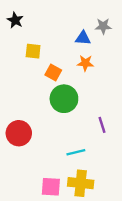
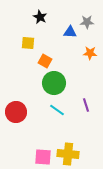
black star: (15, 20) -> (40, 17), moved
orange star: (85, 63) -> (90, 53), moved
cyan line: (76, 152) -> (57, 110), moved, turned 49

